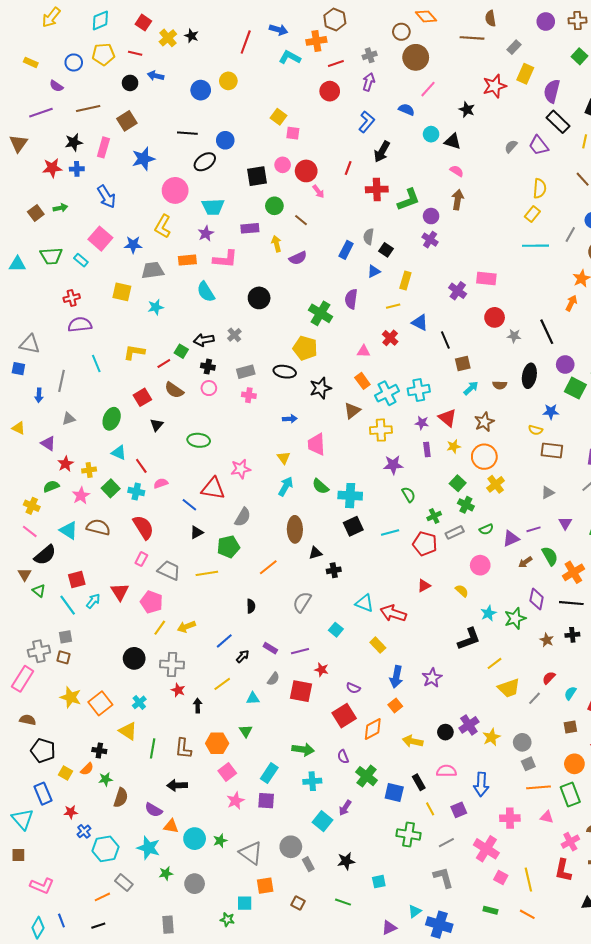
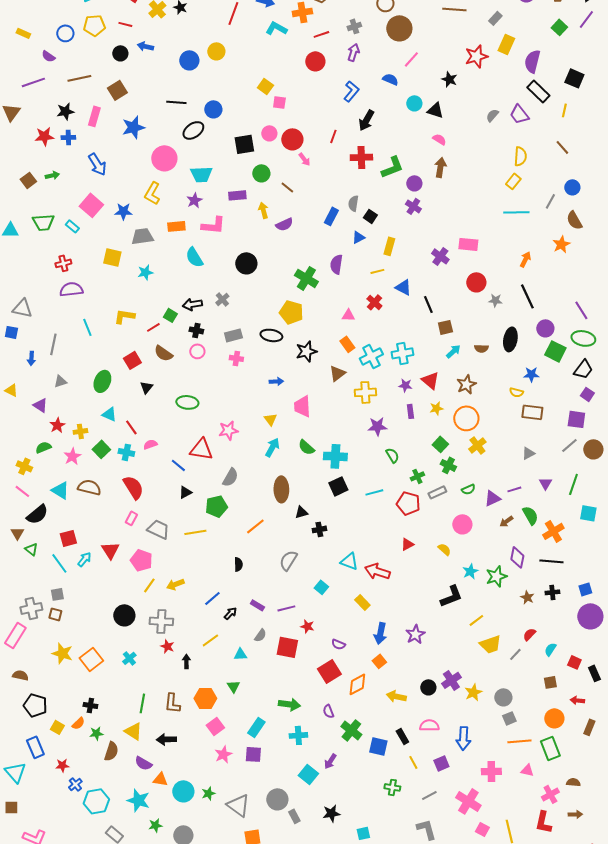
orange arrow: (571, 303) -> (525, 259), moved
yellow triangle: (128, 731) -> (133, 731), moved
green cross: (409, 834) -> (392, 787), size x0.7

